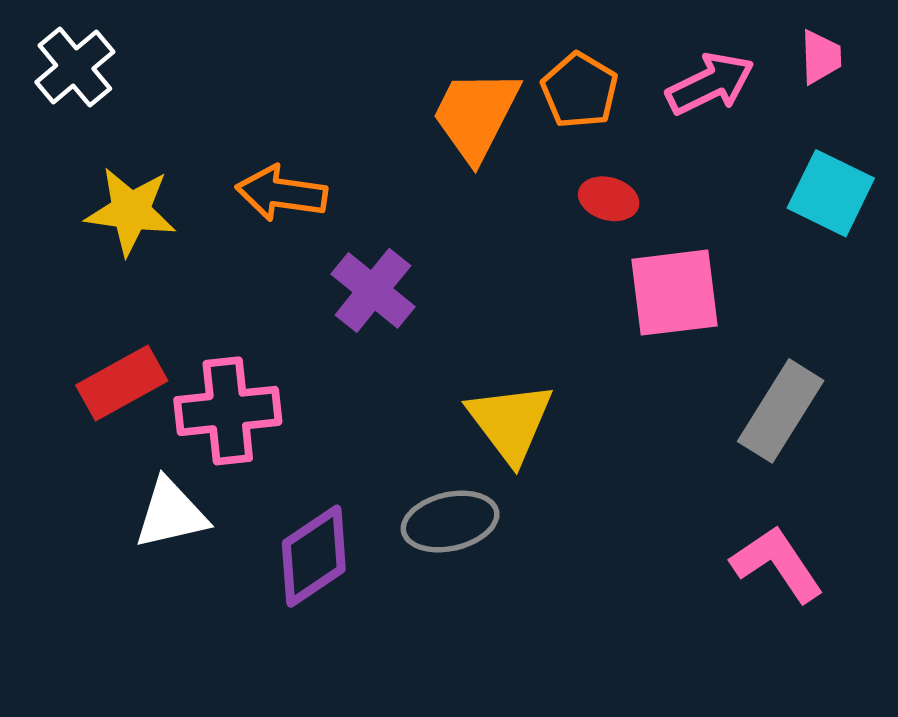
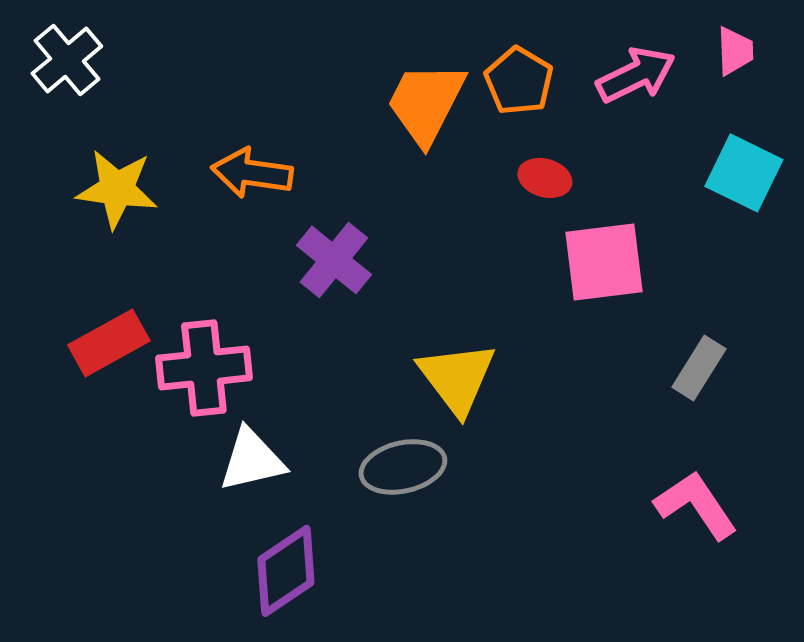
gray rectangle: (781, 411) -> (699, 368), size x0.7
white triangle: (171, 514) -> (252, 460), moved
purple diamond: (314, 556) -> (286, 571), moved

